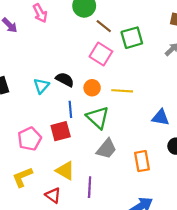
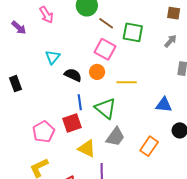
green square: (132, 38) -> (133, 32), turned 30
cyan triangle: (41, 86) -> (53, 57), moved
orange circle: (92, 88) -> (97, 72), moved
orange rectangle: (142, 161) -> (149, 146), turned 48
yellow triangle: (65, 171) -> (87, 149), moved

